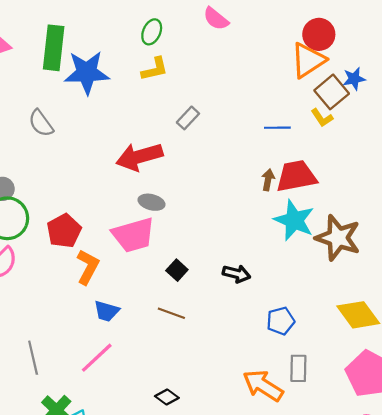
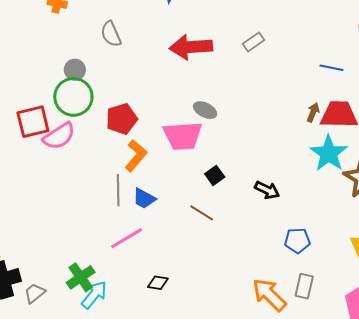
gray semicircle: (41, 123) -> (111, 34), moved
red arrow: (139, 157) -> (191, 47), moved
gray line: (33, 358) -> (118, 190), moved
black diamond: (167, 397) -> (158, 283), moved, turned -40

